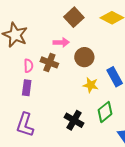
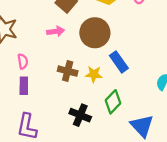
brown circle: (84, 57) -> (95, 33), moved, size x1.4
brown cross: (49, 62) -> (68, 71), moved

